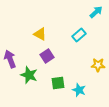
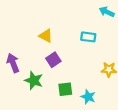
cyan arrow: (96, 12) -> (107, 12), turned -112
cyan rectangle: (79, 35) -> (88, 37), turned 48

